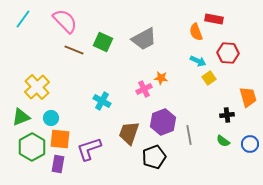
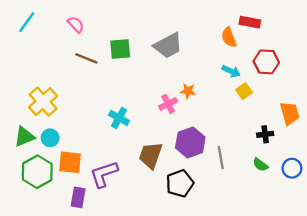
pink semicircle: (65, 21) -> (76, 24), size x0.6
green square: (103, 42) -> (120, 49), turned -30
cyan circle: (51, 118) -> (50, 138), moved
purple rectangle: (58, 164) -> (78, 197), moved

